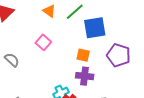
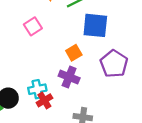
orange square: (83, 55) -> (74, 53), turned 32

